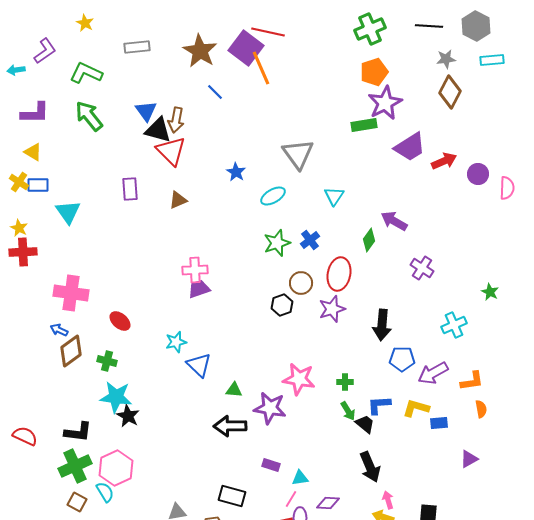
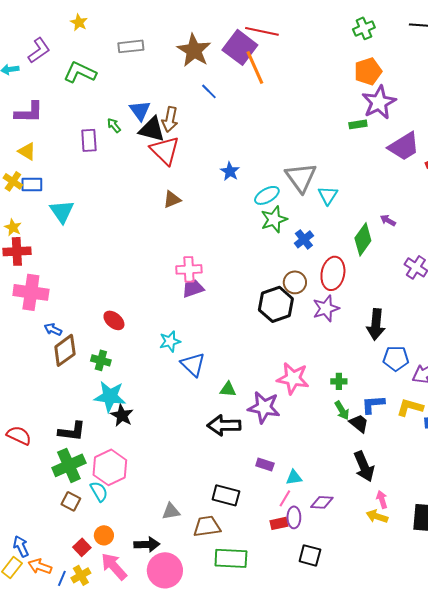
green cross: (370, 29) -> (364, 28), size x0.7
green arrow: (89, 116) -> (114, 125), moved, size x0.5
green rectangle: (364, 125) -> (358, 124), size x0.7
gray triangle: (298, 154) -> (301, 177), moved
purple rectangle: (130, 189) -> (89, 140), moved
purple arrow: (394, 221) -> (388, 220), size x0.6
green diamond: (369, 240) -> (363, 239), size x1.4
green star: (277, 243) -> (274, 219), moved
pink cross: (71, 293) -> (31, 292), moved
black hexagon: (282, 305) -> (276, 304), size x1.6

